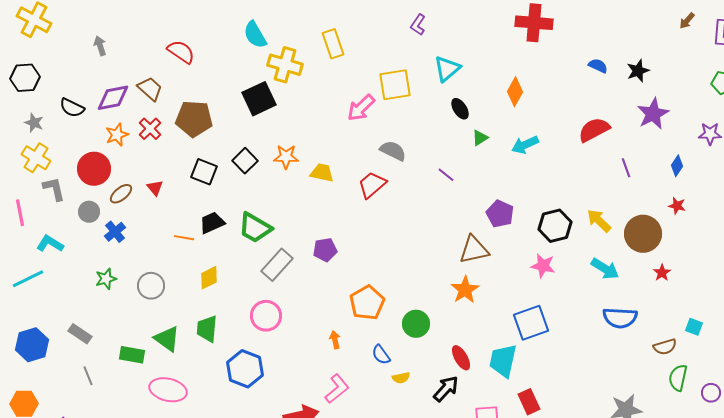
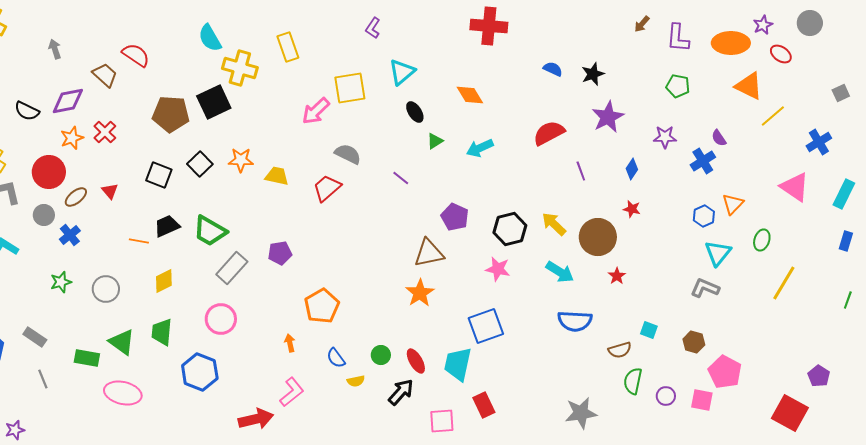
brown trapezoid: (150, 89) -> (105, 75), moved
orange diamond: (515, 92) -> (470, 95), turned -60
brown pentagon: (194, 119) -> (171, 114), moved
green circle: (416, 324) -> (381, 355), moved, size x0.7

